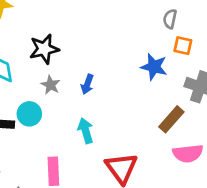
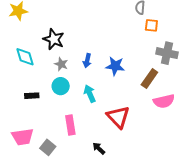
black star: (44, 49) -> (54, 39), turned -30
blue star: (154, 67) -> (115, 66), moved
cyan circle: (29, 114) -> (61, 86), moved

